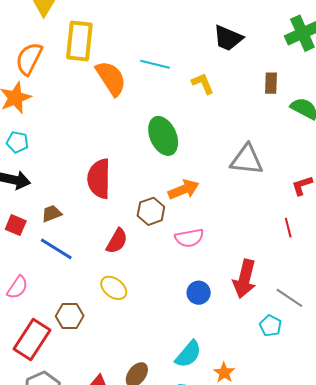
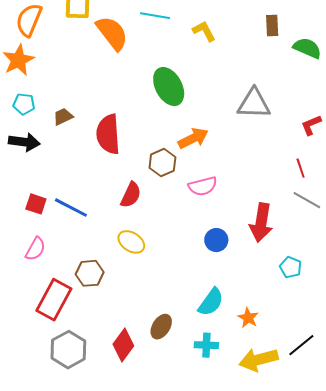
brown trapezoid: (52, 214) -> (63, 117), moved
red square: (16, 225) -> (36, 204), moved
gray line: (289, 298) -> (307, 200), moved

